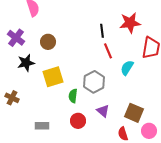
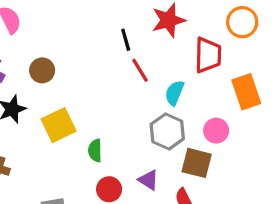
gray hexagon: (94, 82) -> (167, 131), moved
purple triangle: (103, 111) -> (149, 180), moved
pink circle: (149, 131) -> (216, 131), moved

